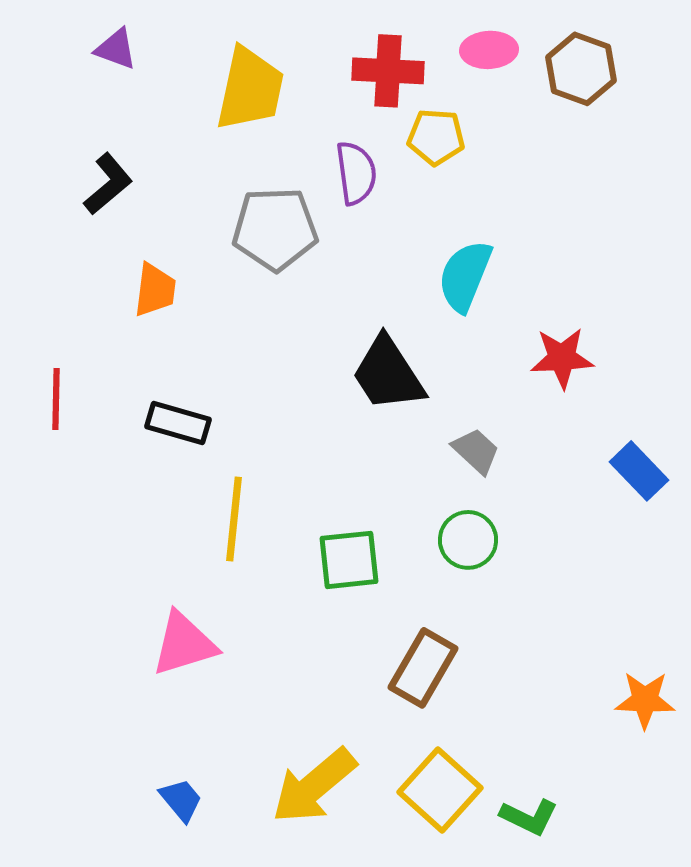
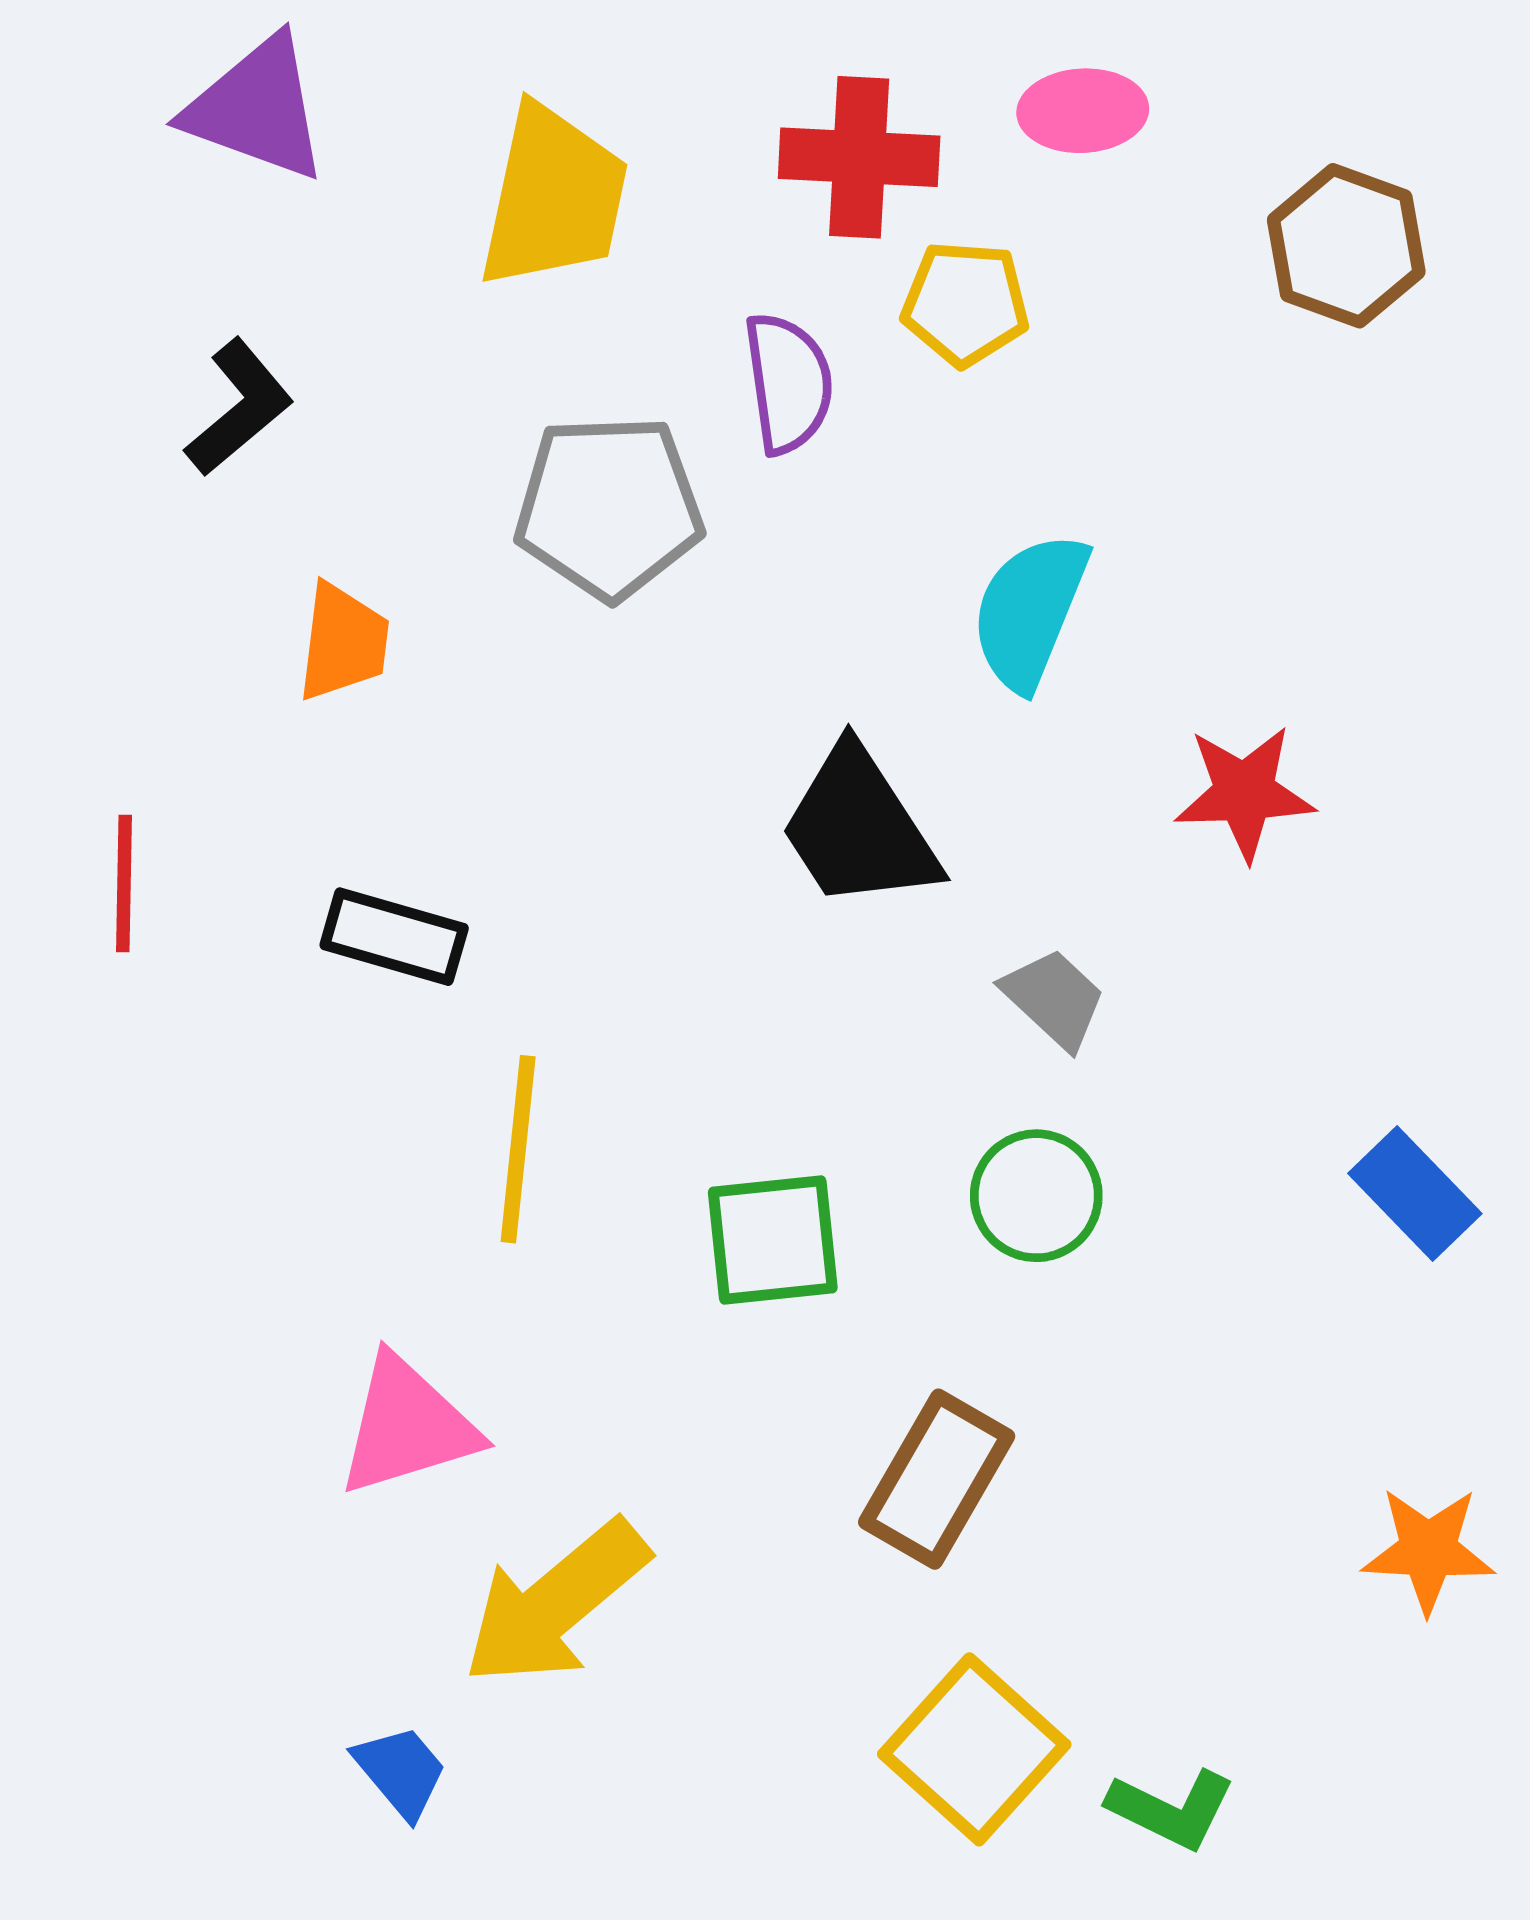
purple triangle: (116, 49) -> (257, 108), size x1.6
brown hexagon: (581, 69) -> (1346, 246), moved
blue rectangle: (639, 471) -> (1415, 1193), moved
yellow arrow: (314, 786) -> (556, 1603), moved

